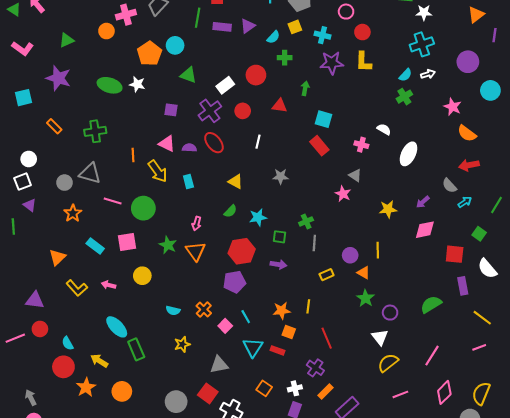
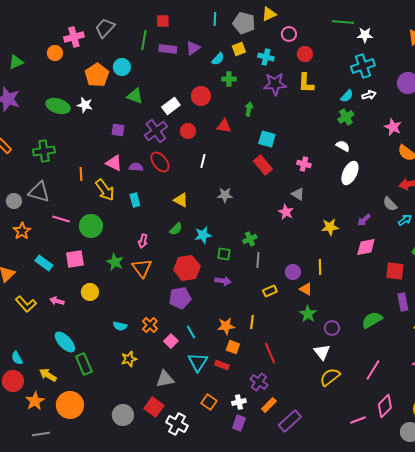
white semicircle: (384, 129) -> (343, 146), moved
orange circle: (122, 391) -> (70, 405), size x1.4
pink line: (400, 394) -> (358, 420), moved

